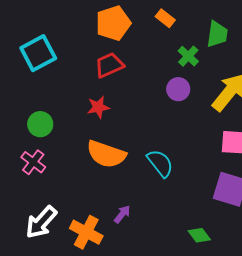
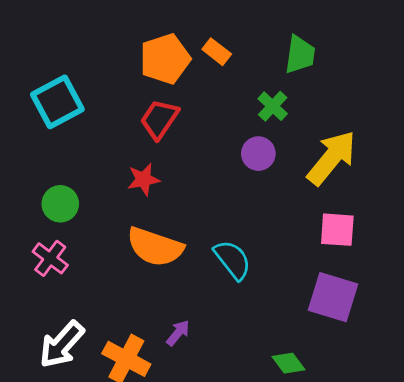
orange rectangle: (165, 18) -> (217, 52), moved
green trapezoid: (217, 34) -> (300, 55), moved
red trapezoid: (109, 65) -> (159, 119), turned -32

